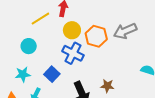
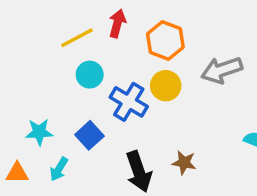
yellow circle: (72, 30) -> (166, 86), moved
orange hexagon: (96, 36) -> (165, 41), moved
cyan circle: (29, 46) -> (90, 75), moved

